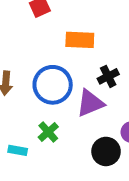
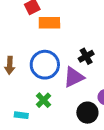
orange rectangle: (80, 40) -> (49, 23), moved

